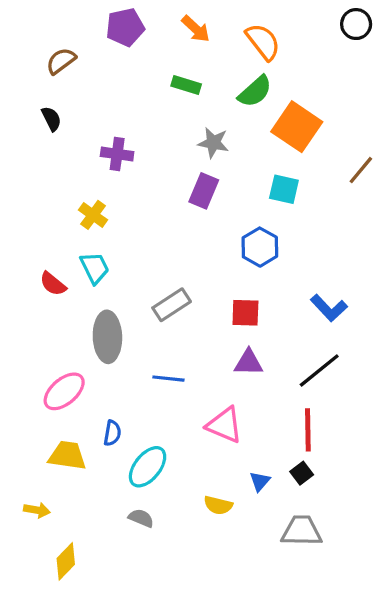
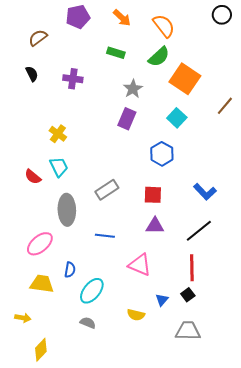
gray star: (213, 143) -> (133, 89), turned 30
purple cross: (117, 154) -> (73, 79), moved
cyan square: (284, 189) -> (177, 118), turned 30

